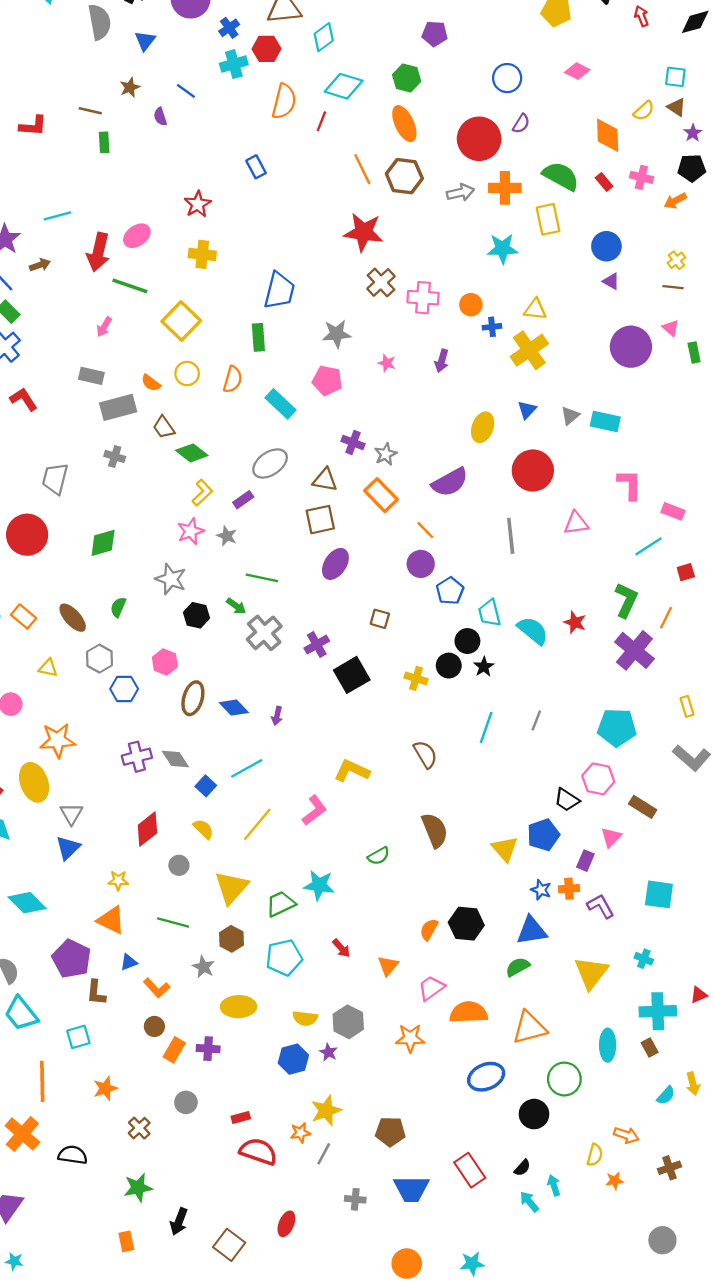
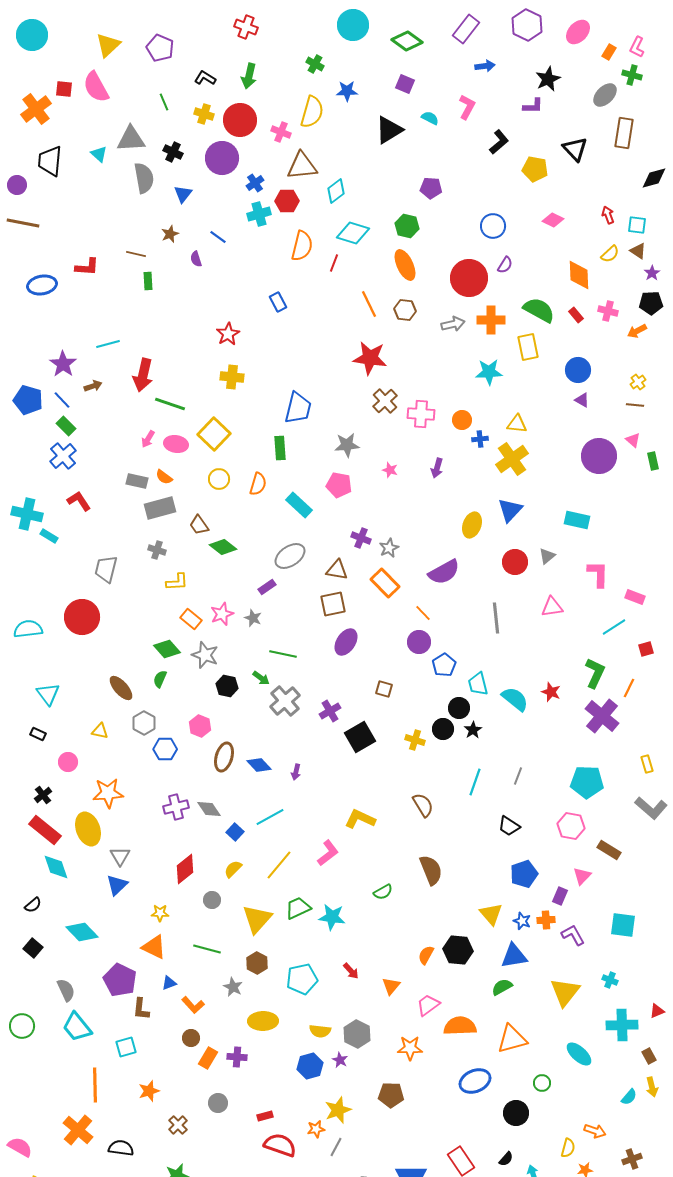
red arrow: (641, 16) -> (608, 215), moved
brown hexagon: (404, 176) -> (405, 310), size x0.7
pink ellipse: (137, 236) -> (176, 444), moved, turned 45
orange semicircle: (151, 383) -> (164, 477), moved
blue triangle: (527, 410) -> (510, 510), size x1.5
gray triangle: (570, 416) -> (547, 556), moved
red circle: (533, 470) -> (515, 562), size x0.7
yellow L-shape: (202, 493) -> (177, 582), moved, turned 40
green diamond: (103, 543) -> (167, 649), moved, turned 64
orange rectangle: (24, 616) -> (191, 619), moved
black trapezoid: (567, 800) -> (509, 826), moved
yellow semicircle: (203, 829) -> (233, 869), turned -90
yellow triangle: (505, 849) -> (491, 914), moved
green trapezoid: (281, 904) -> (298, 908), moved
cyan ellipse: (608, 1045) -> (579, 1054), turned -48
brown rectangle: (650, 1047) -> (649, 1056), moved
green circle: (564, 1079) -> (542, 1083), size x0.6
brown pentagon: (390, 1132) -> (391, 1095), moved

